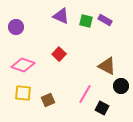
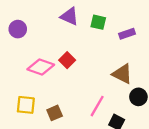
purple rectangle: (105, 20) -> (127, 34), moved, turned -48
pink diamond: (23, 65) -> (41, 67), moved

